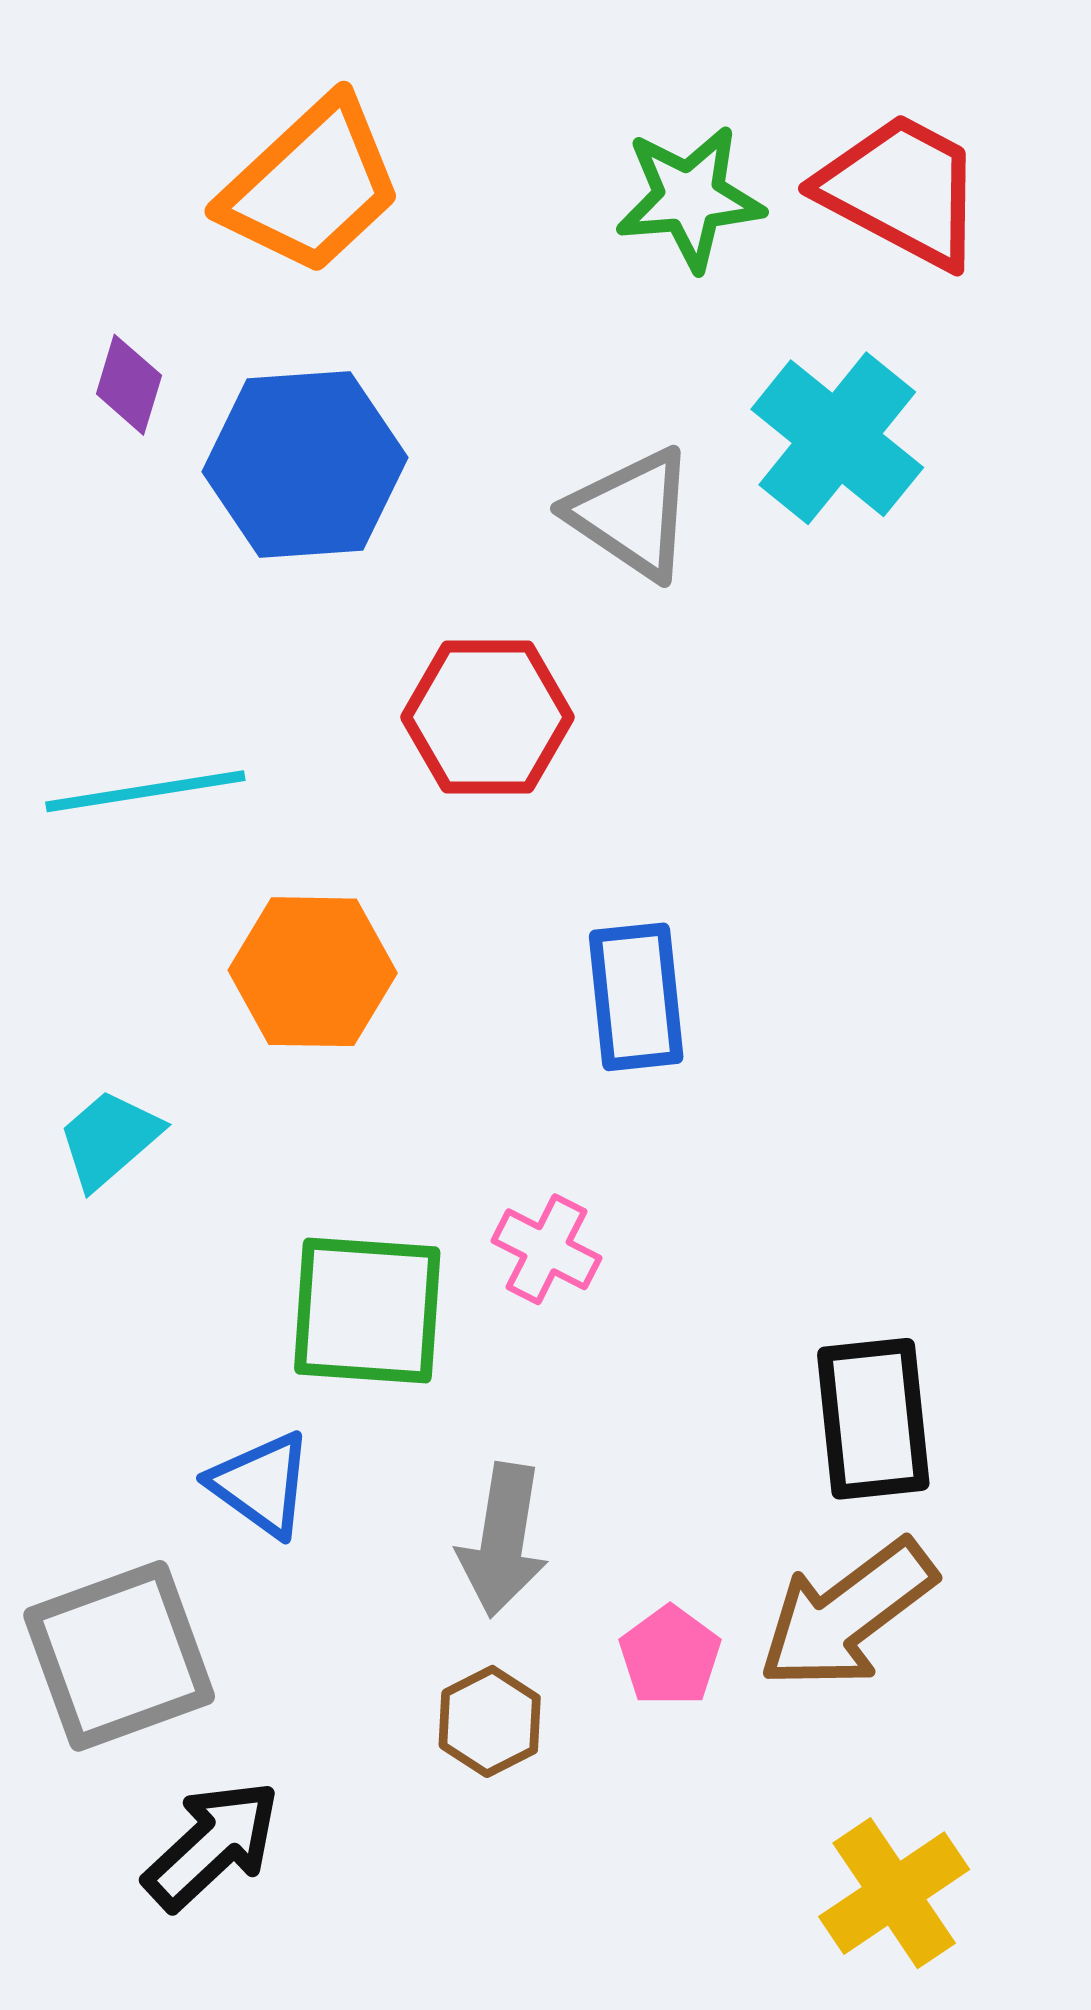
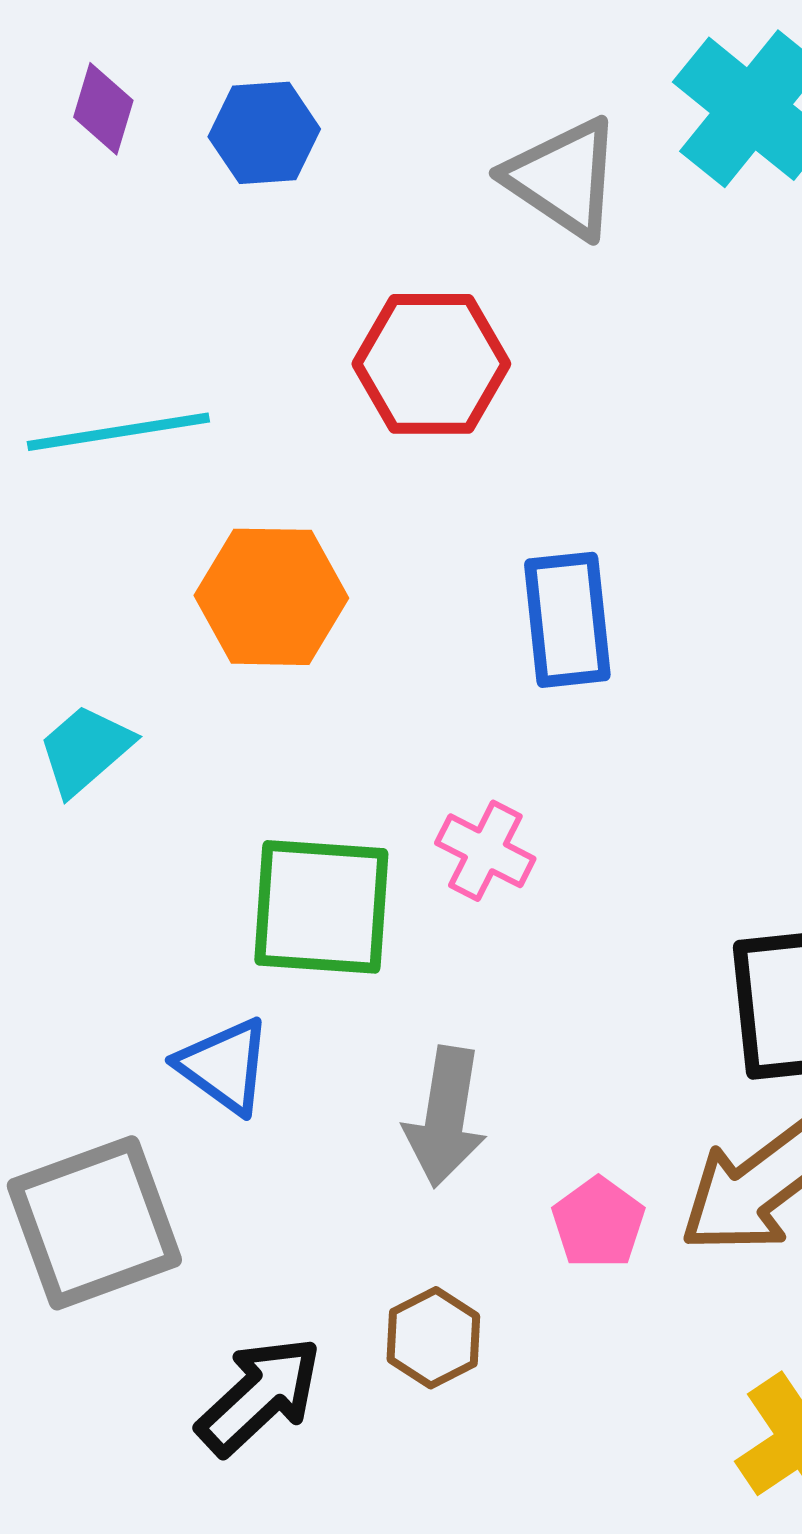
purple diamond: (129, 385) -> (103, 109), moved
blue hexagon: (305, 465) -> (264, 133), size x0.6
brown hexagon: (490, 1721) -> (433, 1338), moved
black arrow: (212, 1845) -> (259, 1396), moved

